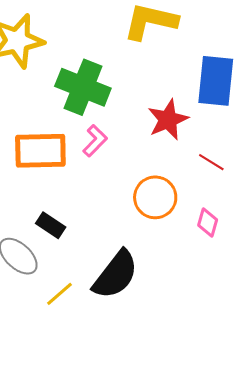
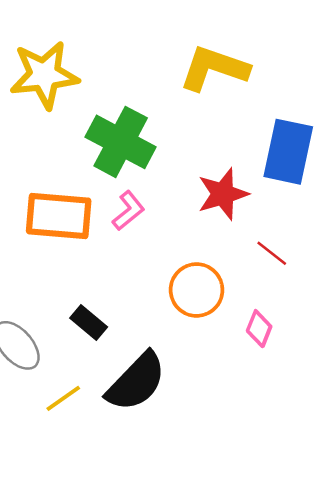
black rectangle: (51, 225) -> (89, 322), moved

